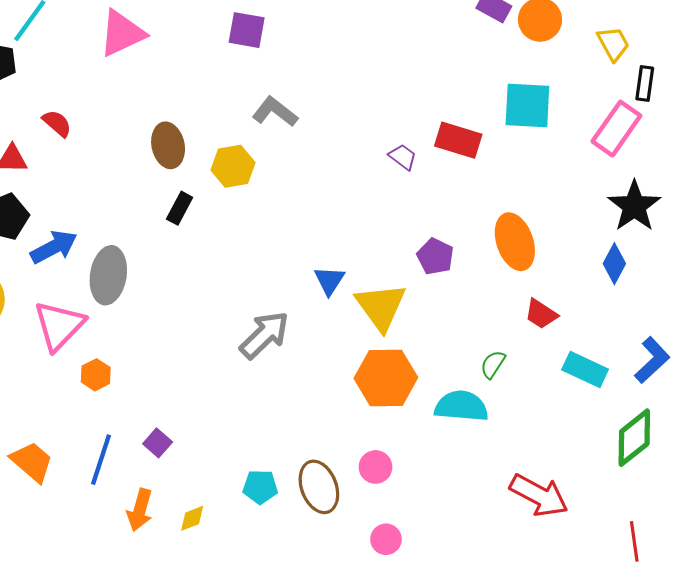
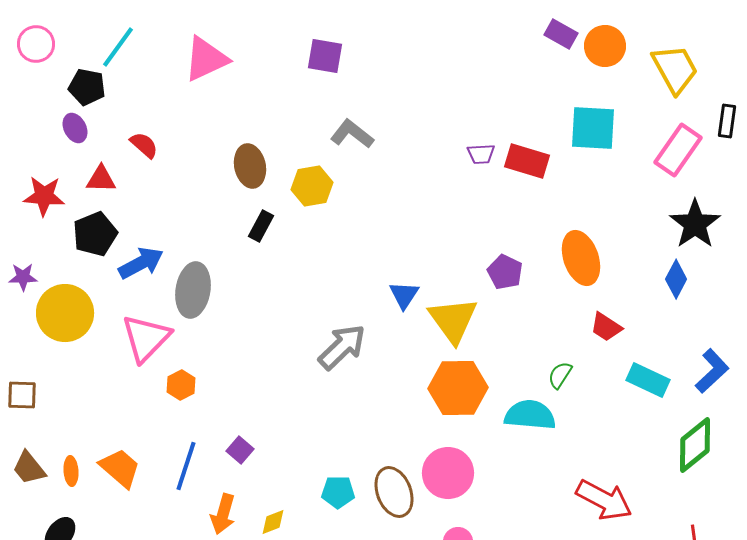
yellow trapezoid: (613, 44) -> (675, 69), size x1.5
black rectangle: (645, 84) -> (727, 121), moved
purple trapezoid: (403, 157) -> (481, 154), moved, turned 140
pink circle: (375, 467) -> (448, 473), size x1.6

